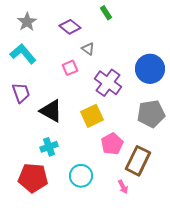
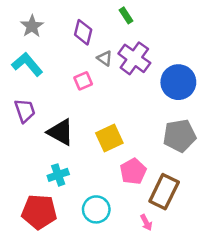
purple diamond: (70, 27) -> (83, 32), turned 65
purple cross: (108, 83) -> (134, 58), moved

